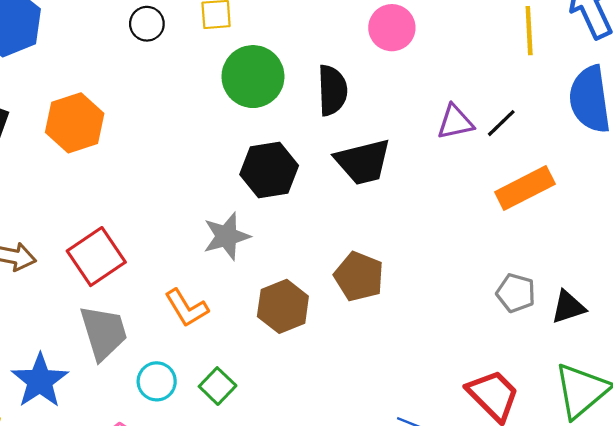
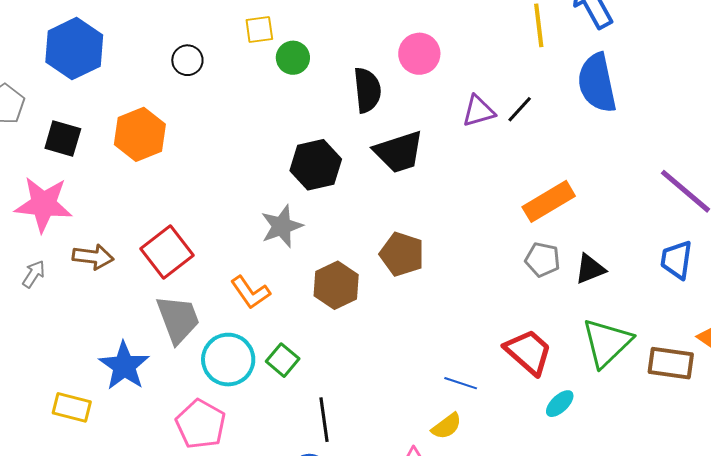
black circle: (147, 24) -> (187, 60), moved
pink circle: (392, 28) -> (419, 54), moved
green circle: (253, 77) -> (293, 58), moved, size x0.6
orange rectangle: (525, 188) -> (549, 201), moved
cyan circle: (157, 381) -> (228, 360), size x1.5

